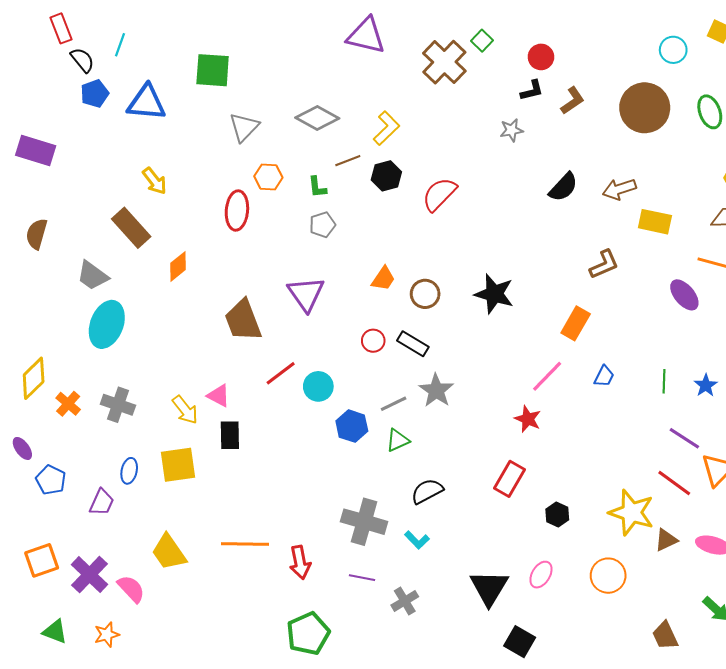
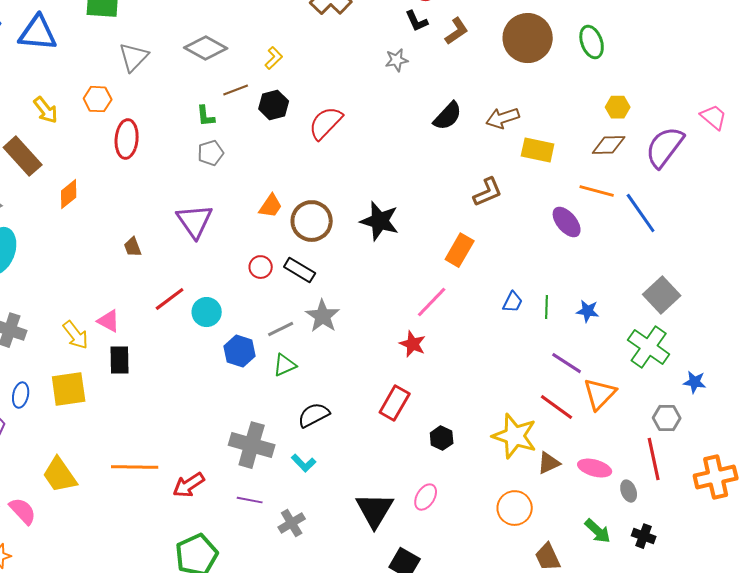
black L-shape: (532, 91) -> (417, 21), turned 80
yellow L-shape: (386, 128) -> (274, 58), size x0.7
orange hexagon: (268, 177) -> (98, 99), moved
brown circle: (425, 294) -> (312, 221), size x1.4
brown trapezoid: (243, 320) -> (133, 247), size x0.5
blue trapezoid: (604, 376) -> (513, 302), moved
blue star: (706, 385) -> (588, 311), turned -30
red arrow: (300, 562) -> (189, 485), turned 68
orange circle: (608, 576) -> (515, 508), moved

